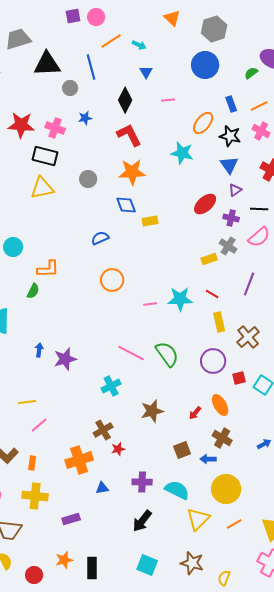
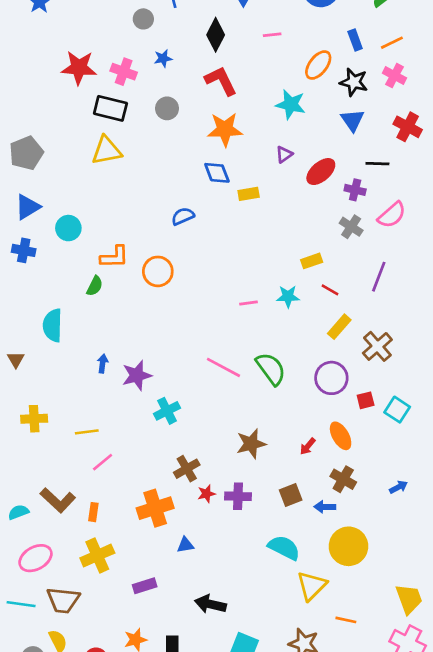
gray circle: (88, 179) -> (167, 108), moved
purple triangle: (235, 190) -> (284, 154), moved
black line: (259, 209) -> (377, 164), moved
yellow rectangle: (209, 259) -> (312, 261), moved
orange circle: (112, 280) -> (158, 271), moved
cyan star: (180, 299) -> (288, 296), size x0.7
yellow rectangle: (219, 322) -> (339, 327), turned 54
cyan cross: (111, 386) -> (167, 411), moved
purple cross: (142, 482) -> (238, 496), moved
yellow cross: (35, 496) -> (97, 555), turned -30
black arrow: (142, 521) -> (210, 604), moved, turned 65
orange line: (234, 524) -> (346, 620), moved, turned 42

